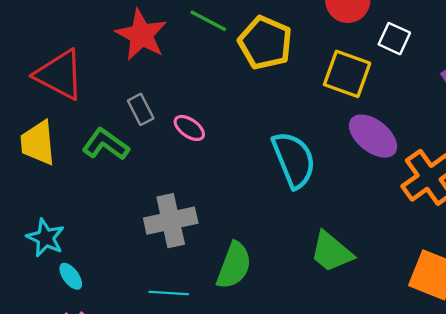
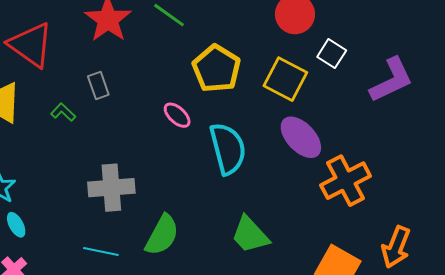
yellow pentagon: (265, 43) -> (217, 69), moved
pink ellipse: (189, 128) -> (177, 115), moved
green L-shape: (106, 144) -> (63, 112), size x0.6

